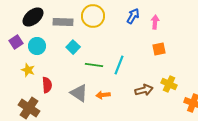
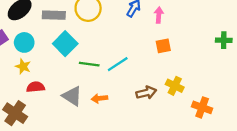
cyan square: (73, 47) -> (65, 44), size x1.5
cyan line: (119, 65) -> (118, 64), turned 36
yellow star: (28, 70) -> (23, 66), moved
red semicircle: (47, 85) -> (36, 87), turned -91

